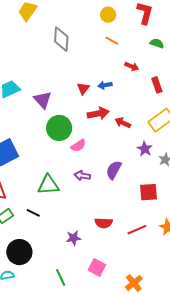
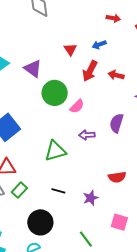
blue arrow: (105, 85) -> (99, 45), moved
red arrow: (98, 113) -> (90, 71), turned 140
black line: (33, 213) -> (58, 191), moved

